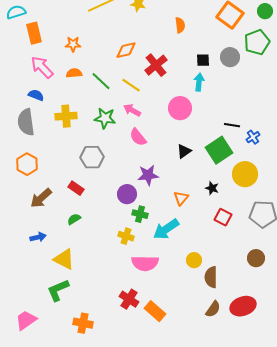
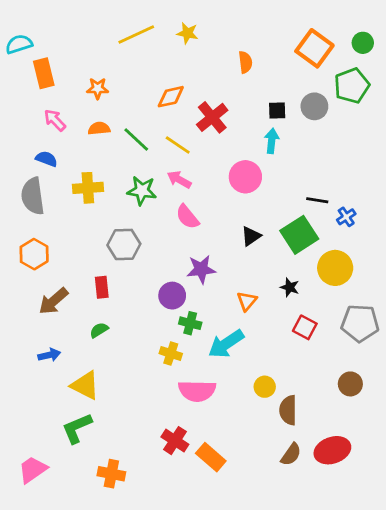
pink arrow: (42, 67) -> (55, 120), size x0.7
red rectangle: (76, 188) -> (102, 287), turned 49

